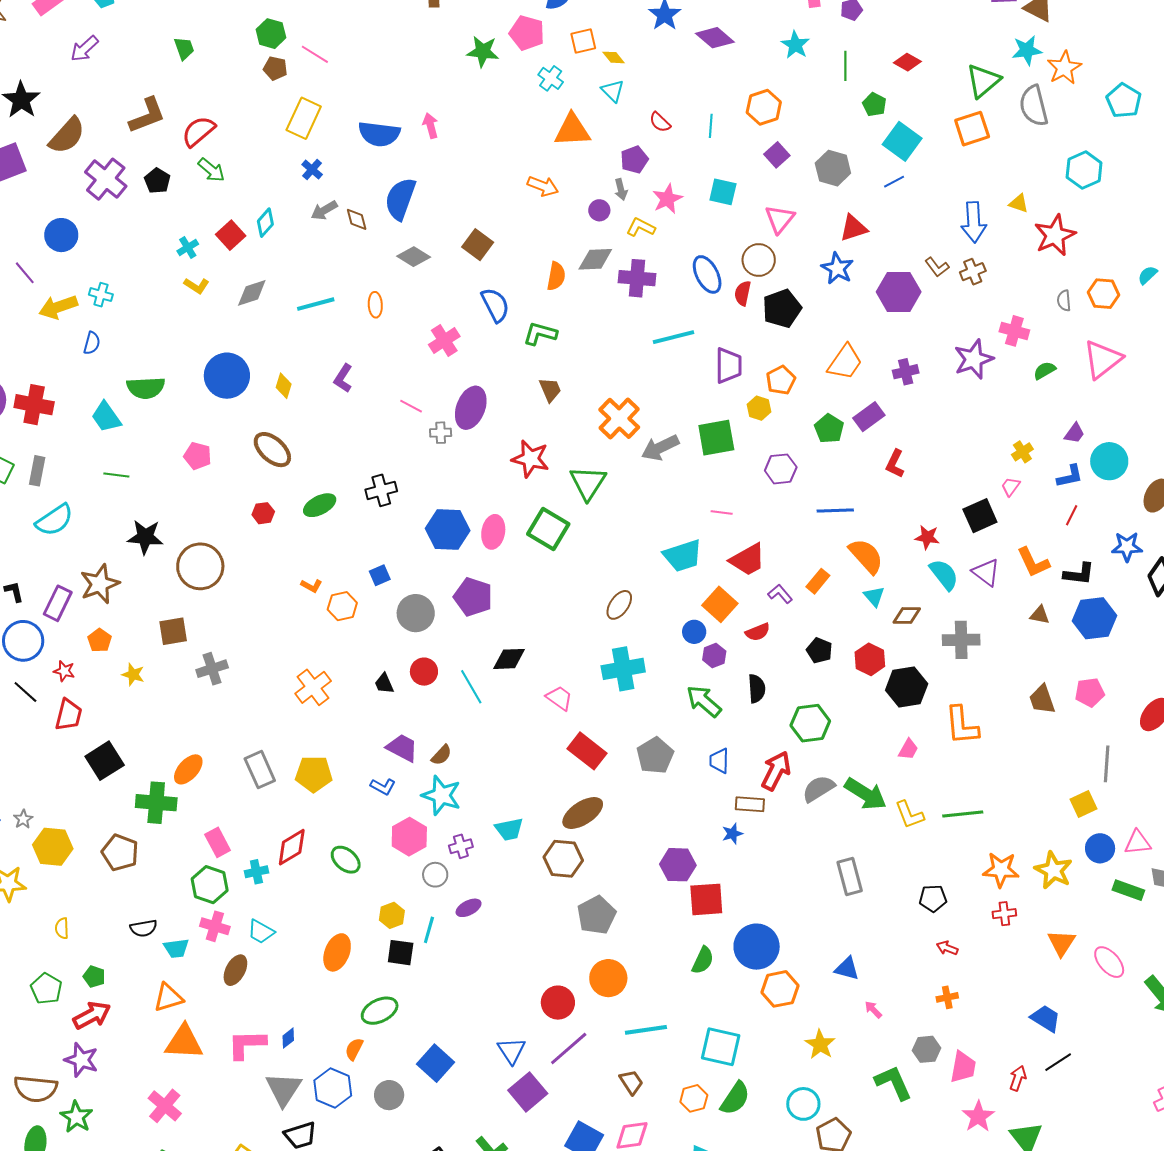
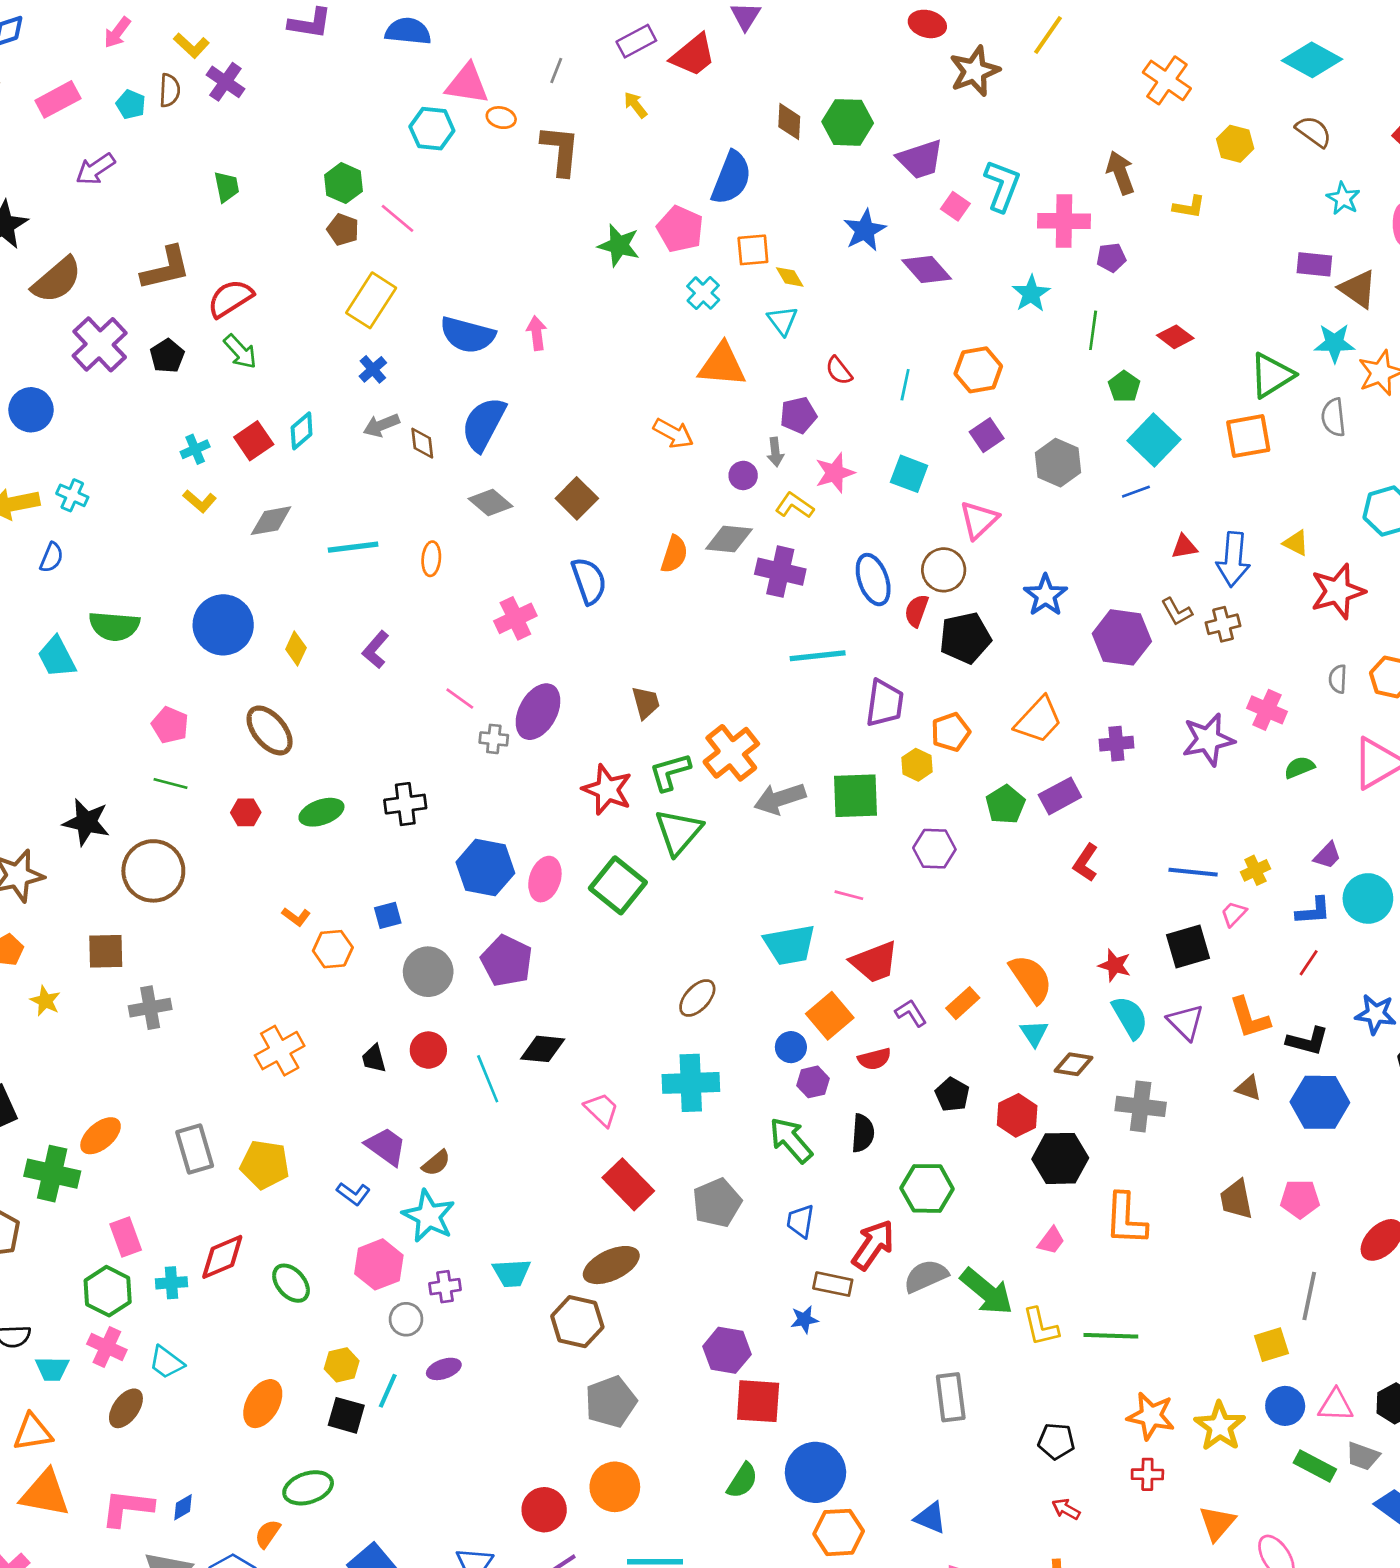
gray semicircle: (1034, 106) -> (1333, 417), size x0.7
red triangle: (853, 228) -> (1184, 547), moved, size x0.7
green L-shape: (540, 334) -> (670, 772), moved, turned -40
green line: (116, 475) -> (171, 784), moved
blue line: (835, 510) -> (1193, 872), moved

